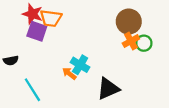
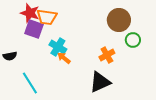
orange cross: (131, 41) -> (107, 55), moved
cyan cross: (80, 65) -> (58, 47), moved
orange arrow: (69, 73) -> (64, 58), moved

